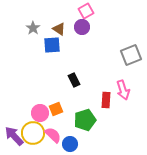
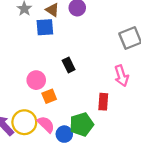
red rectangle: (106, 100) -> (103, 102), moved
pink circle: (40, 113) -> (36, 80), moved
green pentagon: (85, 120) -> (82, 124), moved

